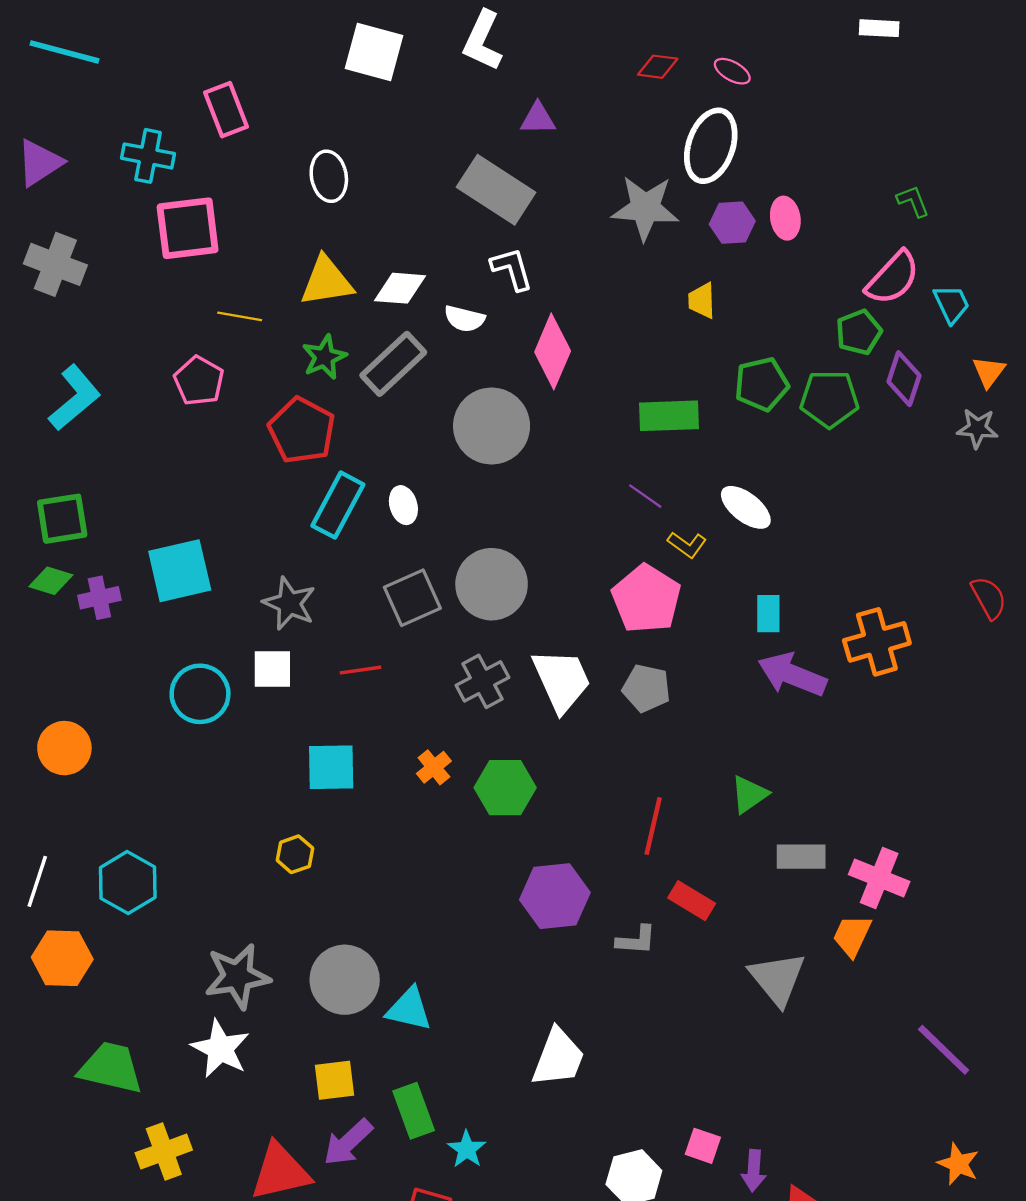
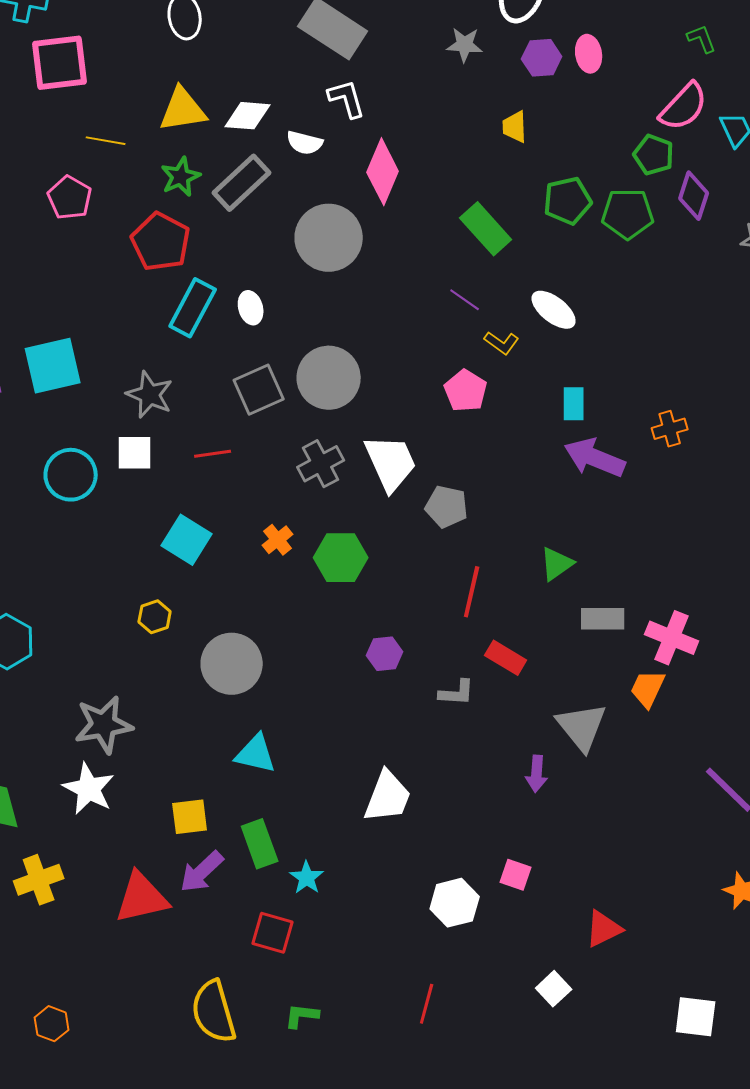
gray star: (645, 208) -> (465, 45), size x0.6
green pentagon: (859, 332) -> (654, 155), turned -30
green rectangle: (669, 416) -> (486, 229), turned 50
pink pentagon: (646, 599) -> (466, 391), size x0.7
orange cross: (877, 642) -> (670, 429), size x0.6
gray pentagon: (646, 688) -> (447, 507), moved
cyan square: (331, 767) -> (187, 540), turned 33
purple hexagon: (555, 896) -> (385, 654), size x0.6
gray circle: (345, 980) -> (232, 664), moved
purple arrow: (754, 1171) -> (537, 774), moved

